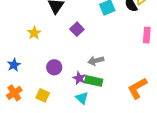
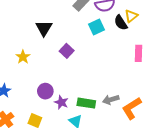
gray arrow: (96, 61) -> (111, 100), moved
purple star: (79, 78) -> (61, 102), moved

